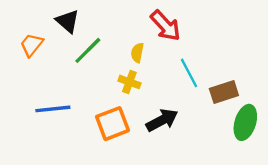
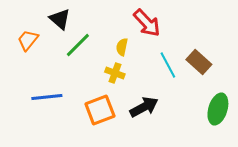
brown rectangle: (224, 92) -> (199, 62), moved, turned 60

